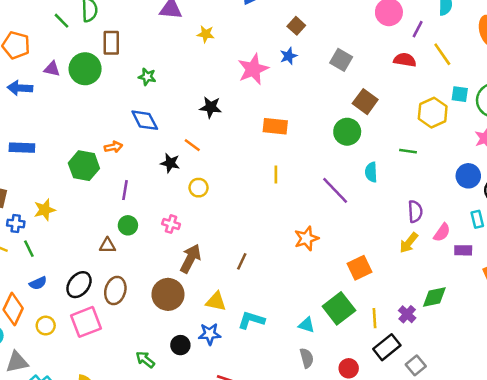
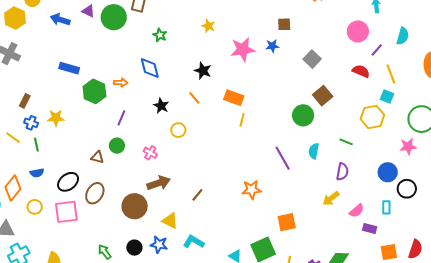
brown square: (296, 26) -> (284, 24), turned 32
yellow star: (206, 34) -> (208, 26), moved
cyan square: (460, 94) -> (387, 97), moved
orange rectangle: (275, 126) -> (234, 98), moved
orange line: (192, 145) -> (194, 98), moved
blue rectangle: (22, 148) -> (69, 68), moved
yellow line: (276, 175) -> (242, 120), moved
purple semicircle: (415, 211) -> (342, 172), moved
yellow arrow: (409, 243) -> (331, 198), moved
brown arrow: (190, 259) -> (159, 183), turned 30

